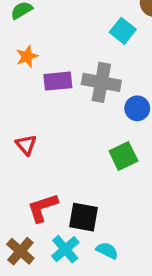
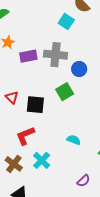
green square: (123, 156) -> (65, 92), moved
black square: (84, 217) -> (35, 105), moved
cyan semicircle: (107, 251) -> (74, 140), moved

